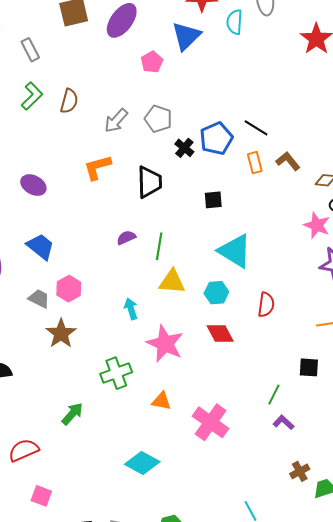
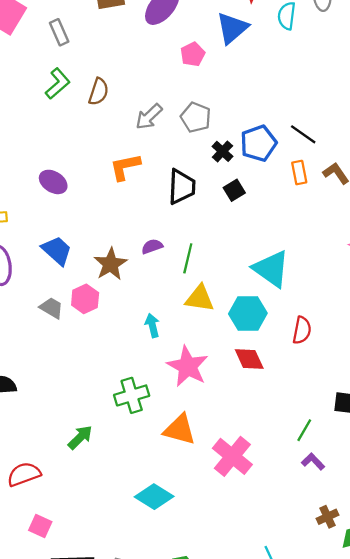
black square: (213, 200) -> (234, 190), moved, turned -30
cyan hexagon: (216, 293) -> (248, 313), size x1.4
brown star: (61, 334) -> (110, 264), moved
orange triangle: (161, 401) -> (180, 429), size x1.5

